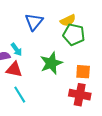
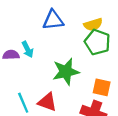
blue triangle: (34, 22) -> (53, 20), turned 36
red triangle: (14, 69) -> (47, 102), moved

